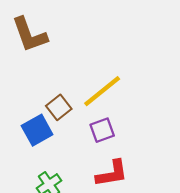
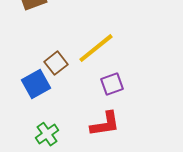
purple square: (102, 130) -> (112, 84), moved

